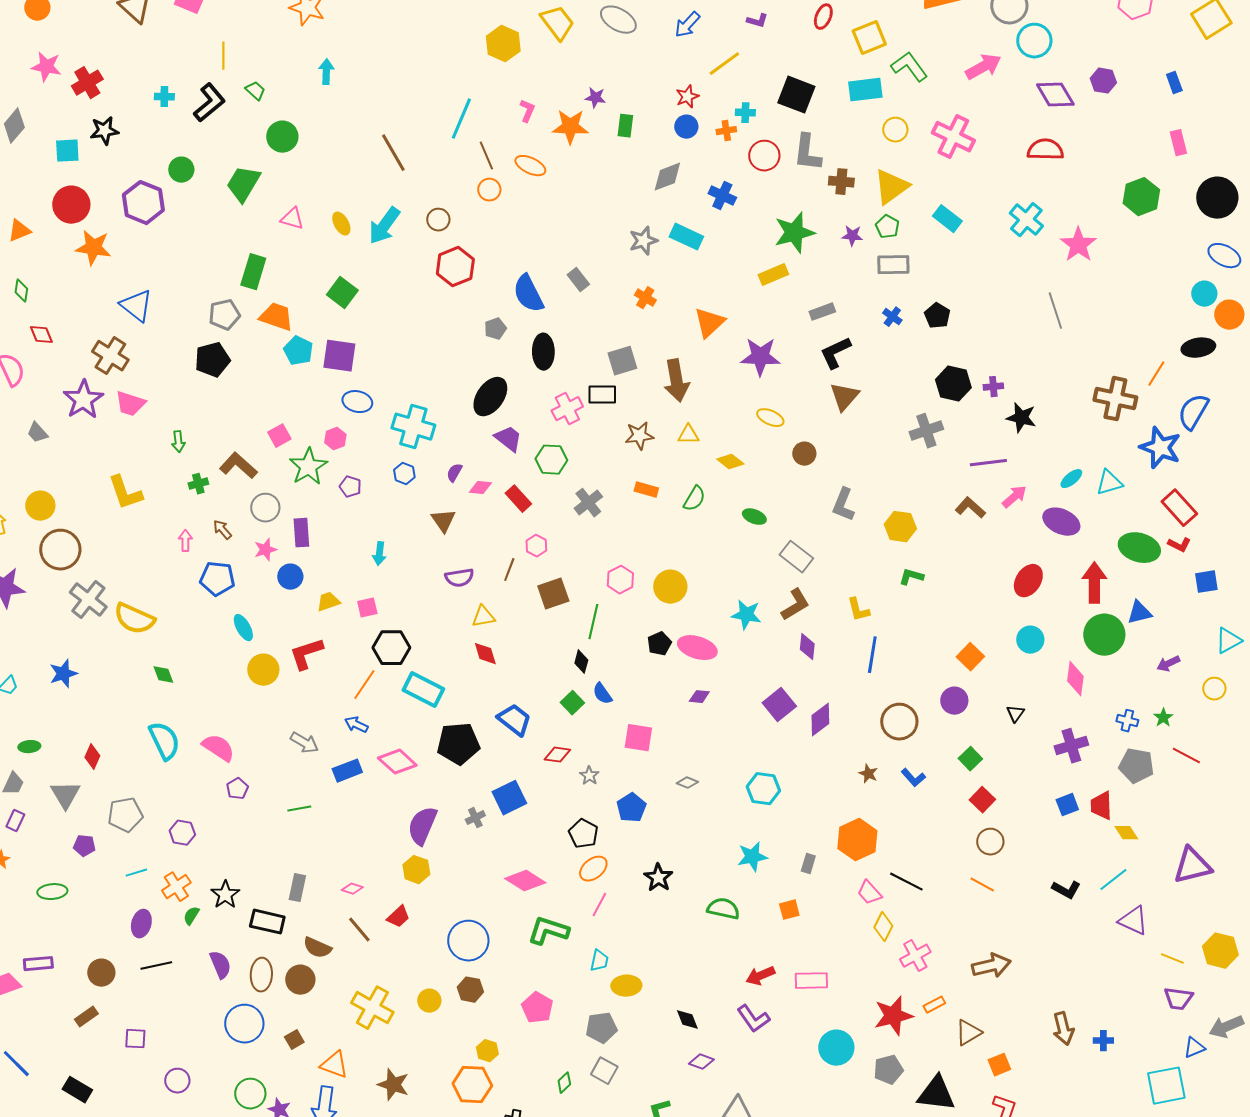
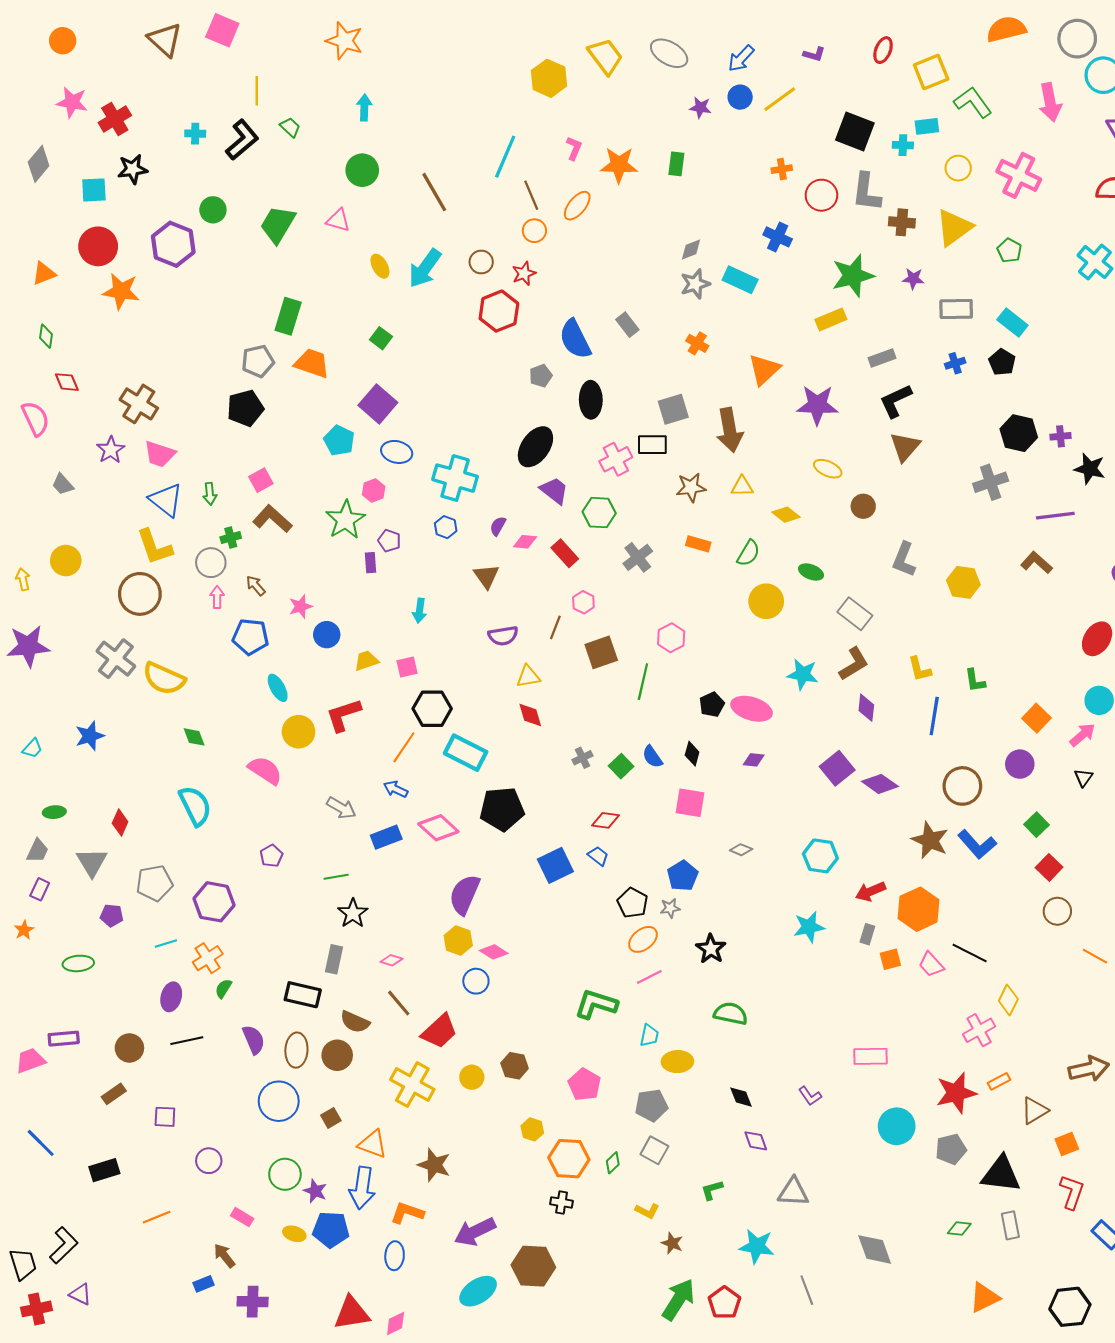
pink arrow: (983, 67) -> (1050, 102), turned 108
cyan rectangle: (865, 90) -> (927, 126), size x0.7
red star: (687, 97) -> (524, 273), moved
purple star: (595, 98) -> (700, 108), moved
cyan cross: (745, 113) -> (903, 145), moved
blue circle: (686, 127) -> (740, 97), moved
green circle: (282, 137) -> (362, 170), moved
orange ellipse: (530, 166) -> (577, 206), turned -76
gray diamond: (667, 177) -> (691, 249), moved, size x0.7
pink triangle: (292, 219) -> (338, 220), moved
cyan rectangle: (947, 219) -> (1012, 323), moved
green pentagon: (887, 227) -> (1009, 251), moved
green square: (342, 293) -> (381, 338), size x0.7
blue triangle: (136, 306) -> (166, 500), moved
blue cross: (892, 317) -> (955, 363), turned 36
cyan pentagon: (298, 351) -> (339, 440), moved
purple square: (339, 356) -> (378, 404), turned 33
purple star: (83, 400) -> (111, 450), size x0.7
pink square: (279, 436) -> (261, 480), moved
pink arrow: (1014, 497) -> (1082, 735), moved
gray circle: (265, 508) -> (211, 563), moved
purple rectangle: (301, 533) -> (371, 563), moved, size x0.7
brown circle: (60, 550) -> (140, 594), moved
green L-shape: (911, 577) -> (975, 681), moved, turned -115
yellow circle: (670, 587) -> (766, 601), moved
black diamond: (581, 662) -> (692, 754), moved
blue trapezoid: (514, 720) -> (598, 856), moved, size x0.6
purple diamond: (820, 720) -> (880, 784), turned 72
pink semicircle: (218, 748) -> (265, 770), moved
brown star: (868, 774) -> (930, 840), size x1.8
gray star: (589, 776) -> (670, 908), moved, turned 30
blue L-shape: (913, 778) -> (977, 844), size x1.5
gray cross: (475, 818) -> (582, 758), moved
purple hexagon: (182, 833) -> (214, 902), size x1.5
pink diamond: (525, 881) -> (494, 952), moved, size x0.7
orange line: (982, 885) -> (1095, 956), moved
black star: (225, 895) -> (353, 913), moved
pink line: (599, 905) -> (649, 977), turned 35
green semicircle: (723, 909) -> (731, 1014), moved
orange square: (789, 910) -> (890, 959), moved
red trapezoid: (398, 917) -> (439, 1031), moved, size x1.5
yellow diamond: (883, 927) -> (1008, 1000), moved
blue circle: (468, 941) -> (476, 981), moved, size x0.6
brown arrow: (991, 966) -> (1089, 1069), moved
red arrow: (760, 976) -> (871, 891), moved
purple L-shape: (753, 1019) -> (810, 1096), size x0.7
purple diamond: (701, 1062) -> (756, 1141), turned 50
orange hexagon: (472, 1085) -> (569, 1159), moved
black rectangle: (77, 1090) -> (104, 1170), turned -48

